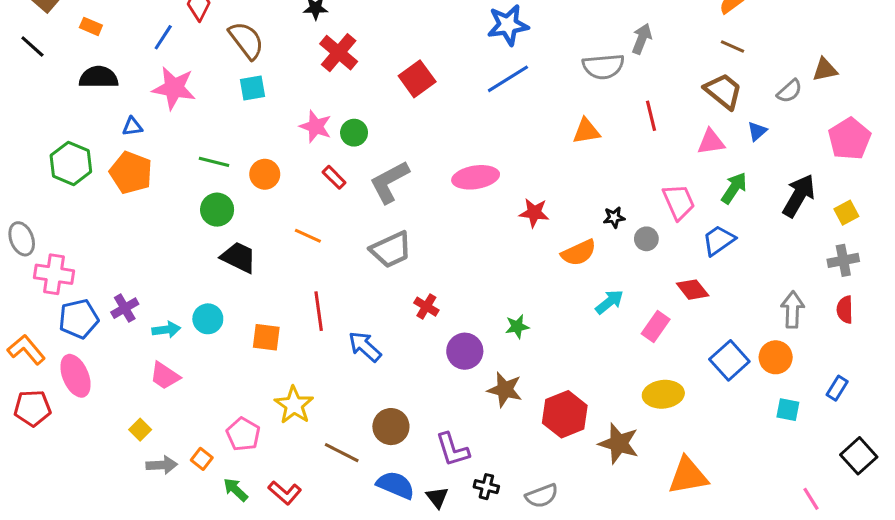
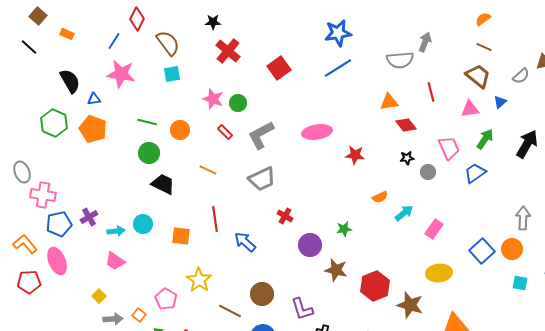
black semicircle: (99, 77) -> (70, 81), moved, turned 60
orange semicircle: (579, 253) -> (380, 197), moved, size x0.7
red diamond: (693, 290) -> (406, 125), moved

